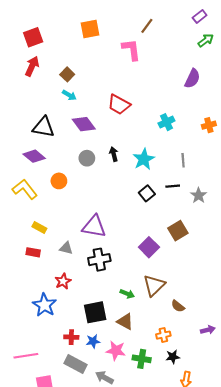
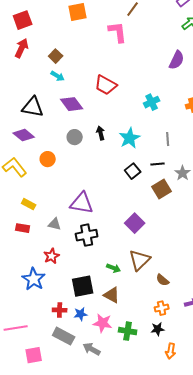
brown square: (178, 231) -> (162, 189), moved
orange cross: (163, 335) -> (162, 308), moved

